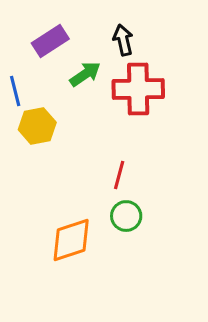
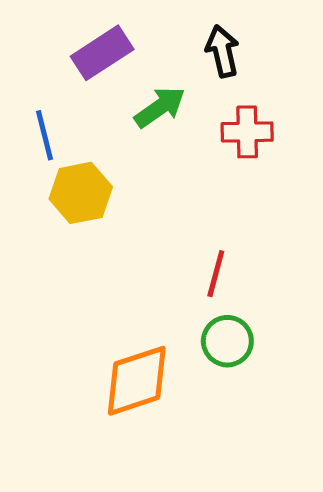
red cross: (138, 89) -> (247, 132), size x0.6

